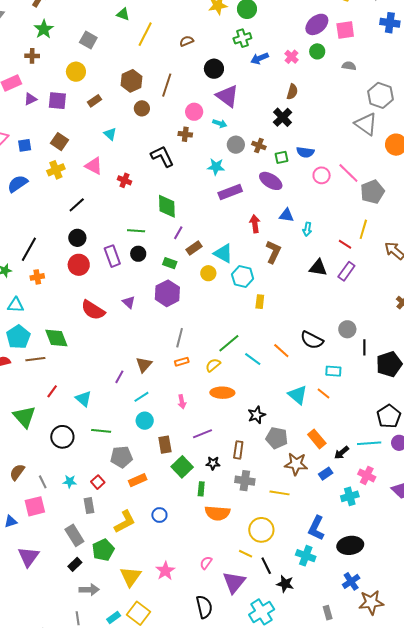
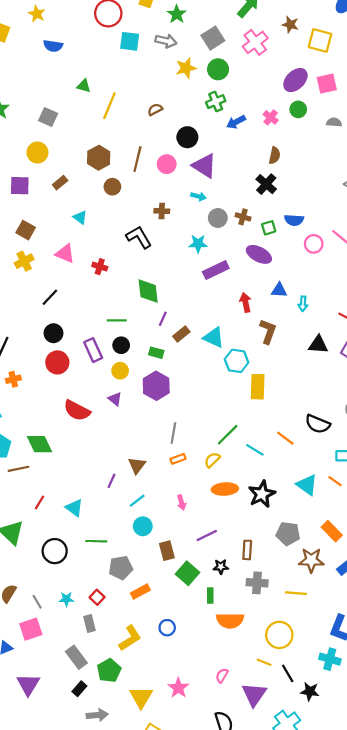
pink circle: (194, 112) -> (167, 164), moved
yellow circle: (208, 273) -> (120, 371), moved
yellow rectangle: (260, 302) -> (258, 387), size x1.6
black star: (257, 415) -> (262, 494), moved, size x1.4

